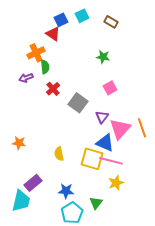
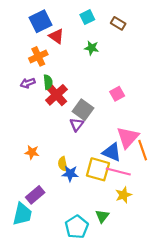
blue square: (61, 20) -> (40, 21), moved, size x1.5
green star: (103, 57) -> (92, 48), moved
green semicircle: (45, 67) -> (48, 82), moved
red cross: (53, 89) -> (56, 95), size x1.5
purple triangle: (102, 117) -> (77, 125), moved
orange line: (142, 128) -> (143, 150), moved
orange star: (19, 143) -> (32, 152), moved
blue star: (66, 191) -> (70, 174), moved

